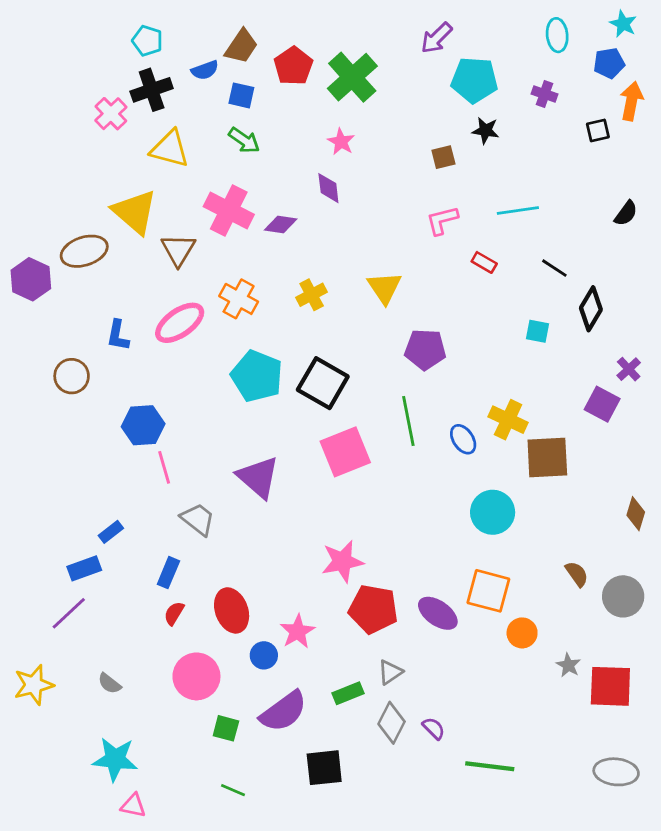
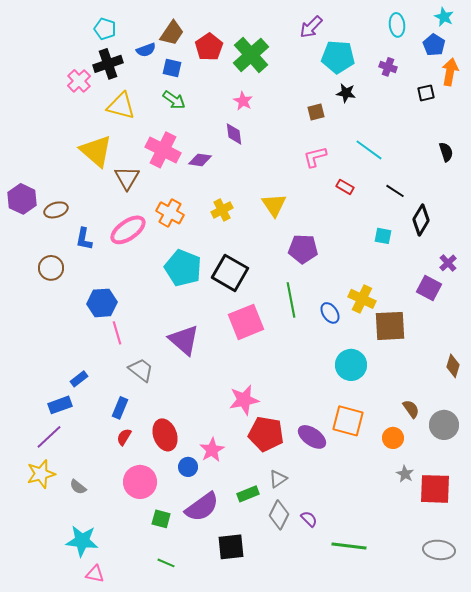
blue pentagon: (609, 63) -> (434, 45), turned -30
cyan line: (518, 211) -> (369, 150), turned 44
black semicircle: (626, 213) -> (446, 152), turned -54
brown ellipse: (84, 251) -> (56, 210), moved, size x0.7
orange circle: (522, 633) -> (393, 438), moved
yellow star: (34, 685) -> (41, 474), moved

